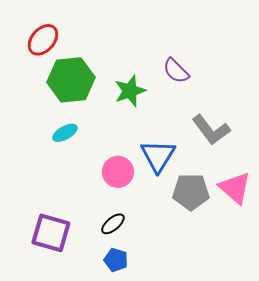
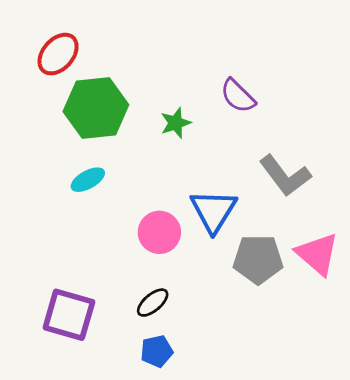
green star: (130, 91) -> (176, 123), size x0.7
blue pentagon: (116, 260) -> (157, 351), turned -30

